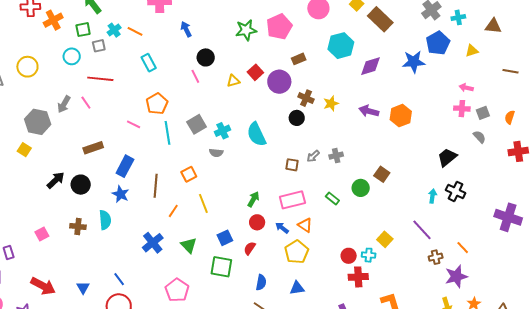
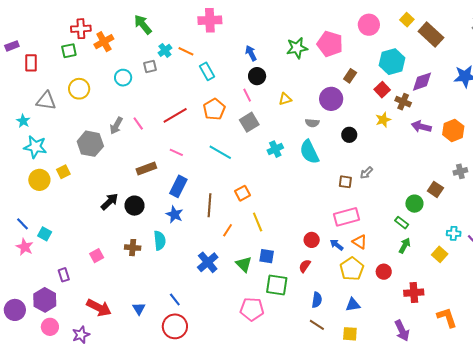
pink pentagon: (279, 27) -> (330, 44), turned -30
blue arrow: (186, 29) -> (251, 53), moved
green square: (83, 30) -> (69, 51), moved
brown rectangle: (299, 59) -> (350, 76), turned -32
cyan rectangle: (149, 63) -> (207, 71), moved
red square: (255, 72) -> (382, 90), moved
red line: (100, 79) -> (175, 115), moved, turned -35
brown cross: (306, 98) -> (403, 102), moved
orange pentagon: (157, 104) -> (214, 109), moved
pink line: (134, 124) -> (176, 152), moved
gray square: (197, 124) -> (249, 122), moved
cyan line: (167, 133) -> (220, 152), turned -50
yellow square: (24, 150) -> (63, 172), moved, turned 32
gray semicircle: (216, 153) -> (312, 123), moved
gray cross: (336, 156) -> (460, 171), moved
green rectangle: (332, 198) -> (402, 223), moved
green arrow: (253, 199) -> (405, 246), moved
blue square: (225, 238) -> (267, 256), moved, turned 35
cyan cross: (369, 255) -> (454, 233), moved
red circle: (349, 256) -> (384, 272), moved
pink pentagon: (177, 290) -> (252, 309), moved, turned -30

